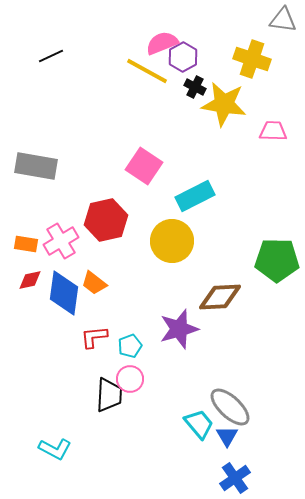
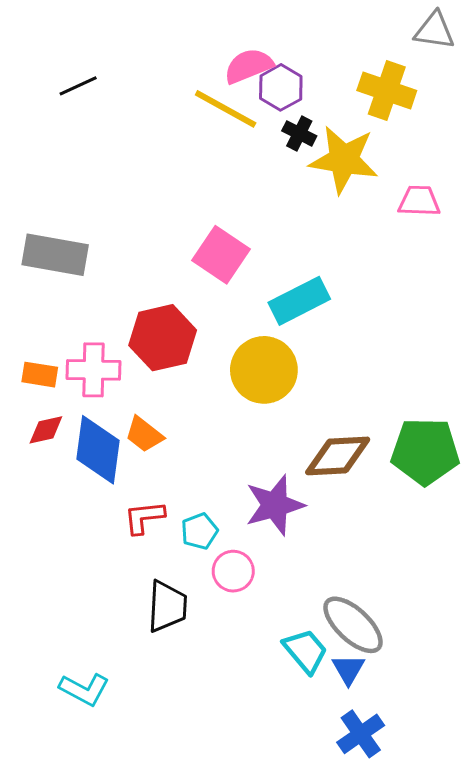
pink cross: (61, 241) -> (94, 370), turned 32
green pentagon: (277, 260) -> (425, 451), moved
pink circle: (130, 379) -> (233, 571), moved

